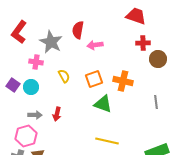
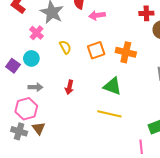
pink cross: (36, 62) -> (37, 33), turned 32
purple square: (13, 85) -> (13, 66), moved
green triangle: (103, 104) -> (112, 86), moved
red arrow: (57, 114) -> (69, 87), moved

